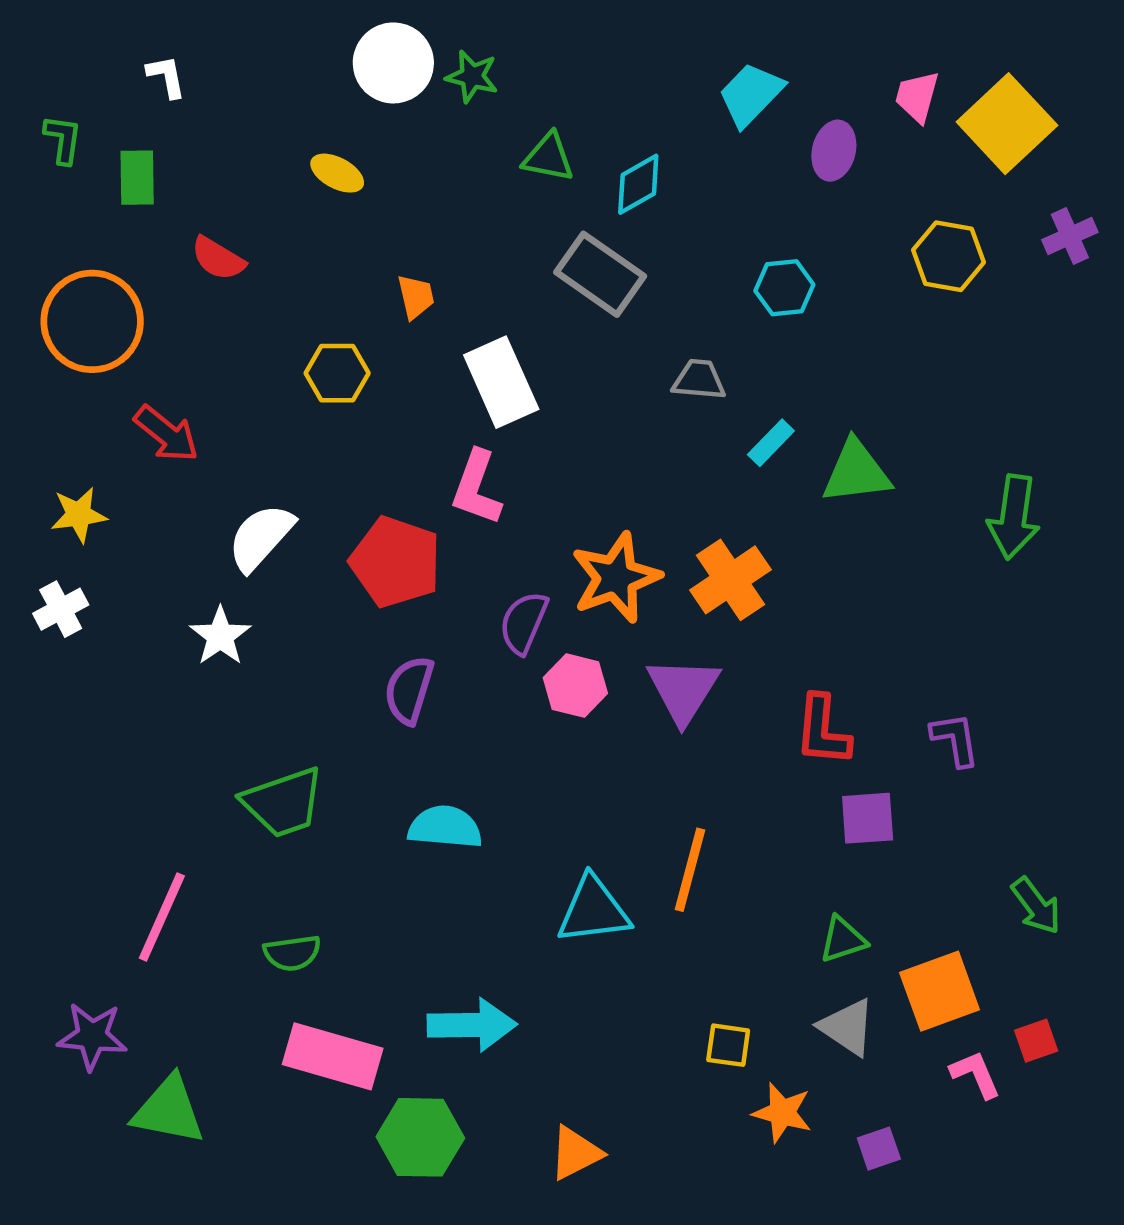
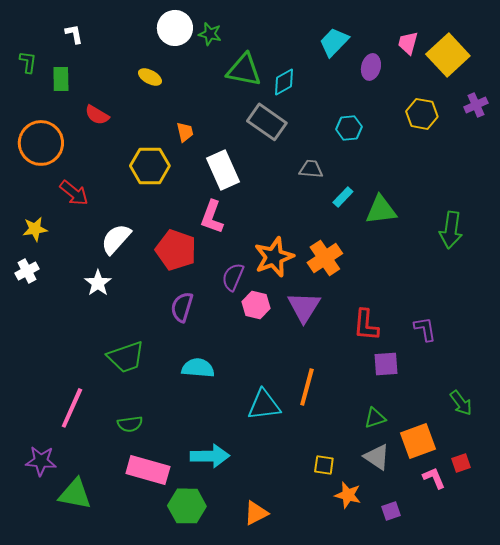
green triangle: (548, 157) -> (244, 70), size x1.5
yellow hexagon: (337, 373) -> (150, 166), size x1.4

